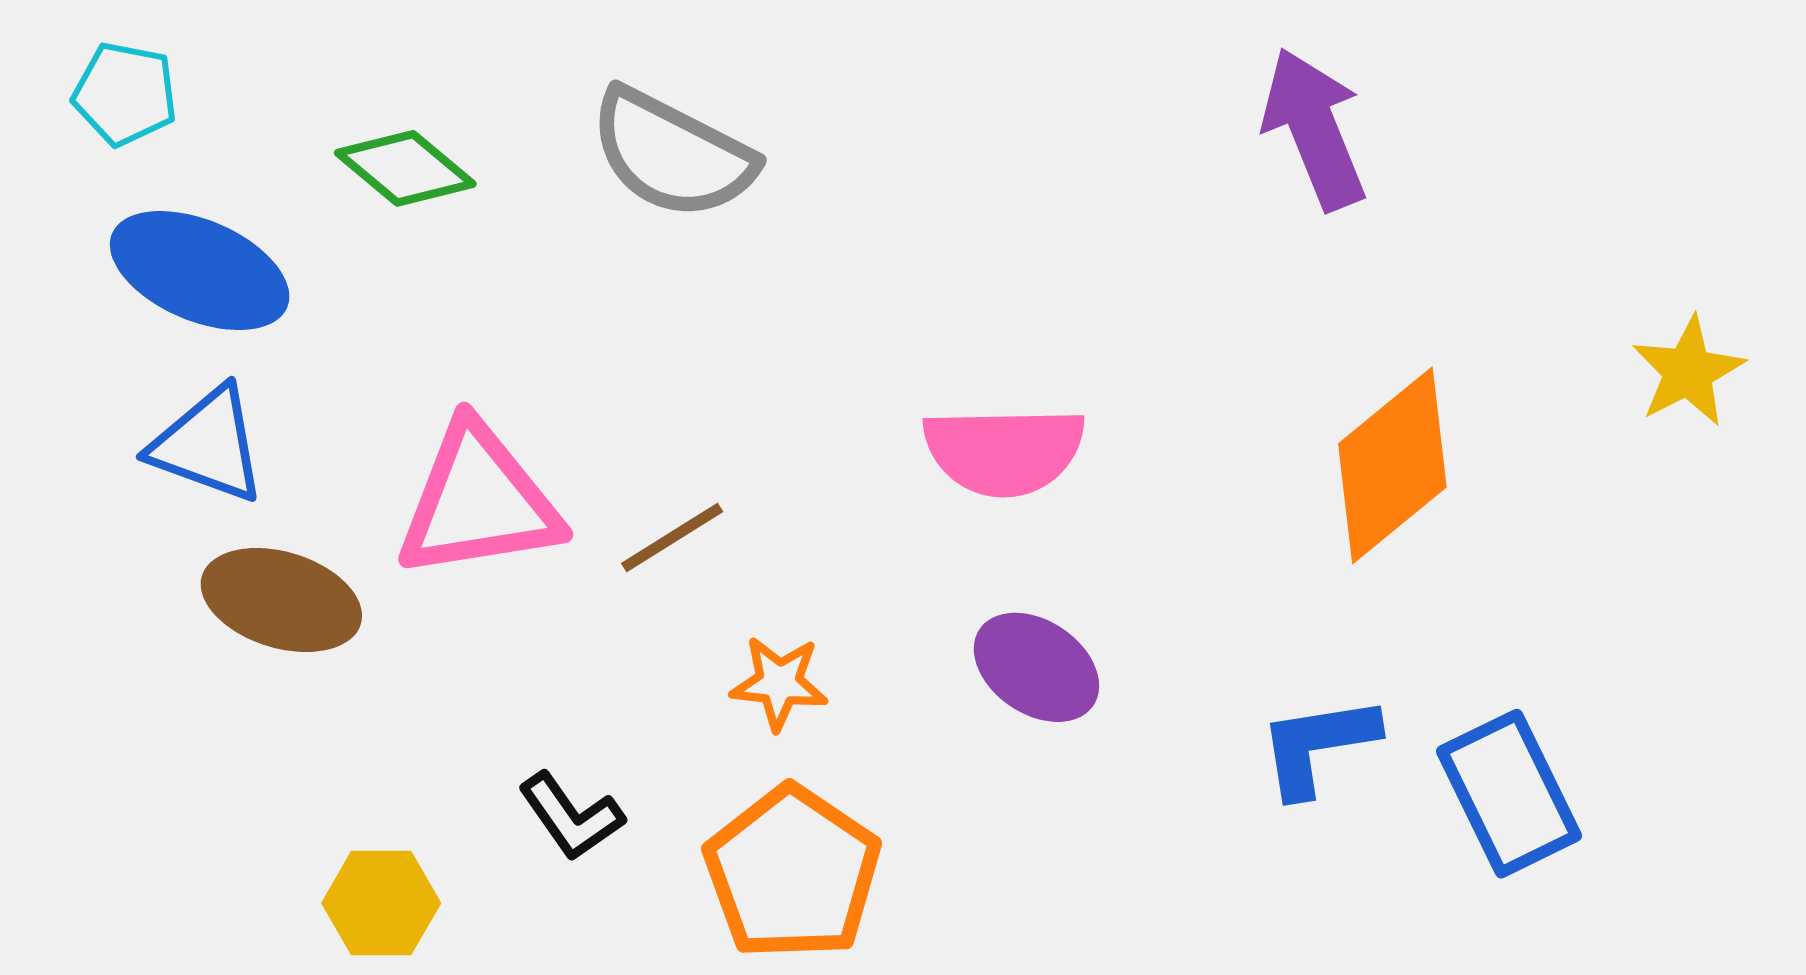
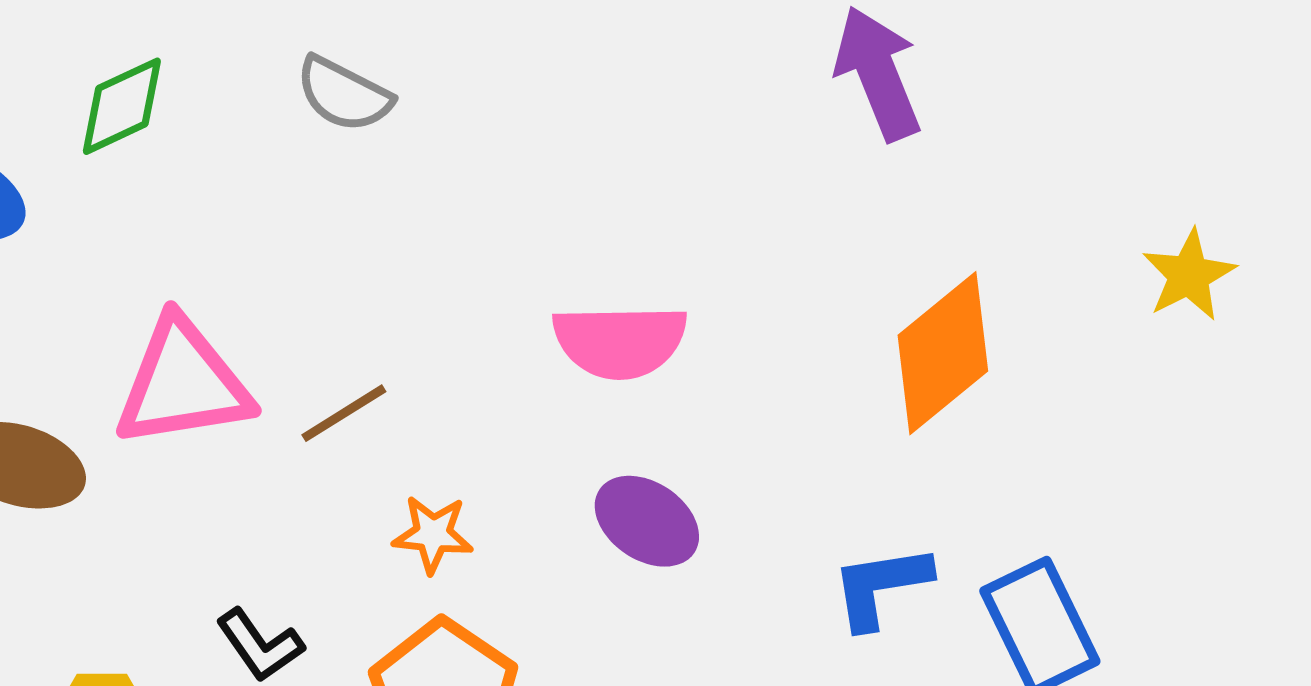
gray semicircle: (672, 154) -> (344, 94), size x0.7
green diamond: (405, 168) -> (122, 106), turned -65

